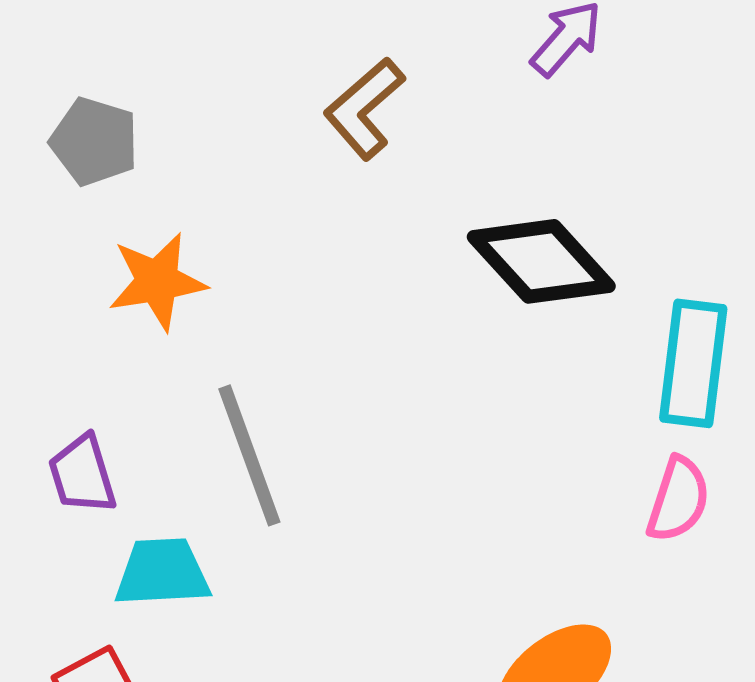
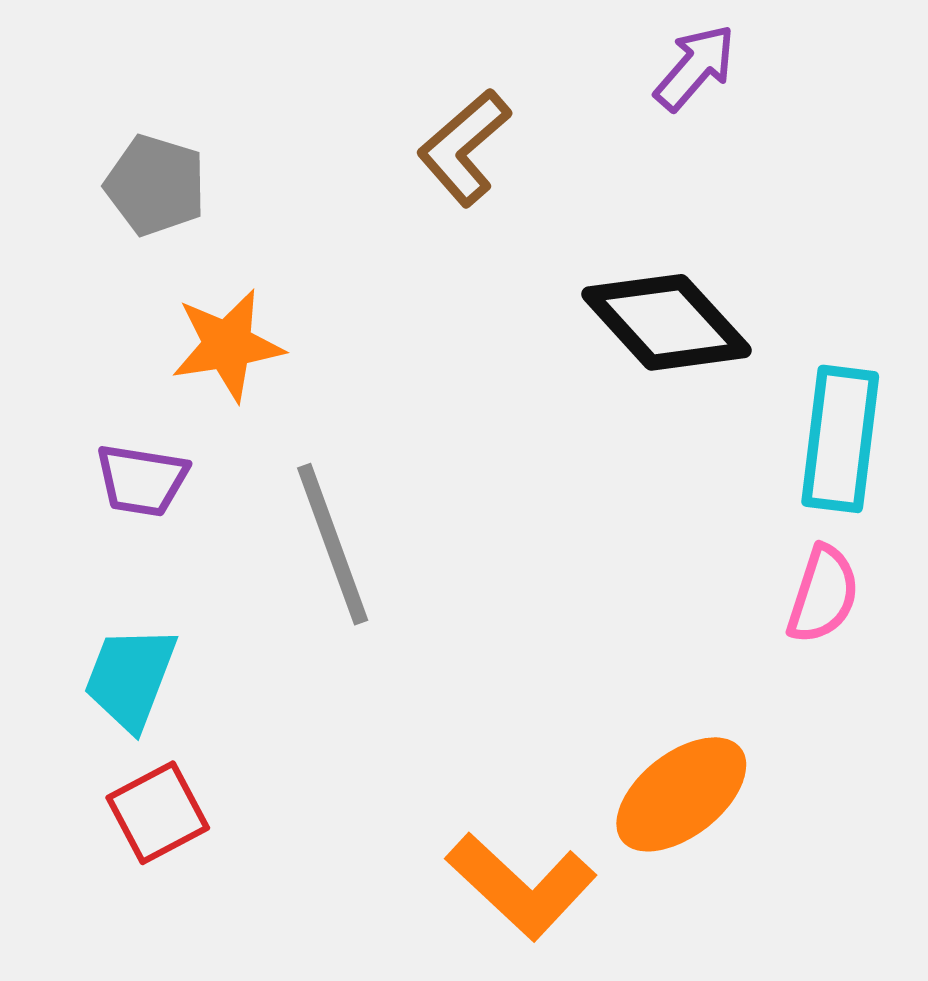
purple trapezoid: (82, 474) -> (142, 480), moved, turned -64
cyan trapezoid: (162, 572) -> (130, 678), moved, turned -66

